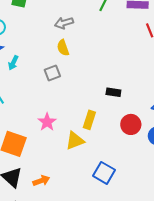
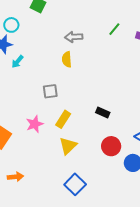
gray square: (52, 73) -> (50, 91), moved
yellow rectangle: (89, 120) -> (63, 119), moved
yellow triangle: (75, 141) -> (68, 146), moved, turned -36

